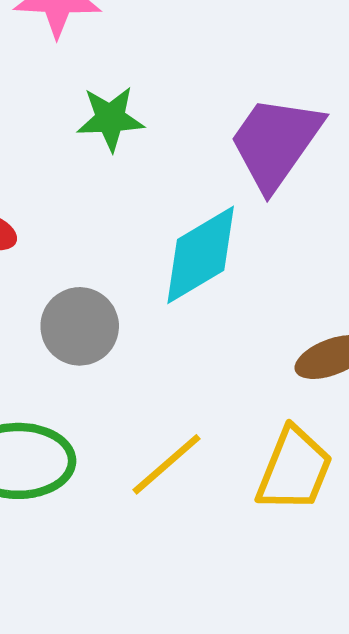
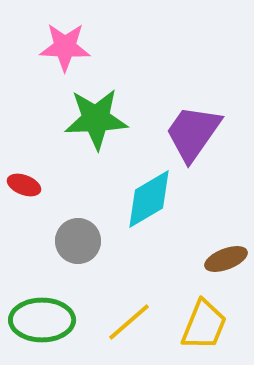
green star: (110, 119) -> (96, 119), size x1.6

